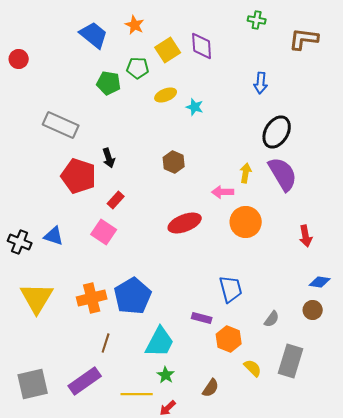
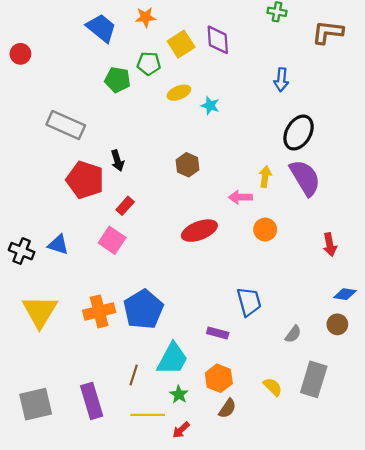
orange star: (135, 25) -> (145, 17), turned -30
orange circle: (246, 222) -> (265, 230), size x0.7
orange hexagon: (229, 339) -> (219, 378), moved
brown line: (106, 343) -> (134, 375), moved
purple rectangle: (85, 381) -> (92, 401), turned -72

